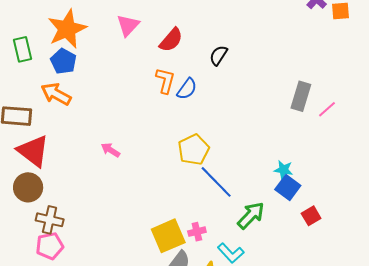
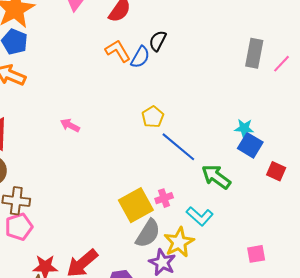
black semicircle: (218, 55) -> (158, 41), moved
orange L-shape: (165, 81) -> (118, 51), turned -40
yellow pentagon: (194, 150) -> (153, 117), size x0.7
green arrow: (251, 215) -> (216, 177), turned -92
red square: (311, 216) -> (276, 171), turned -30

